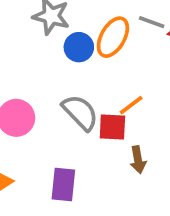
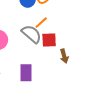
orange line: (131, 105) -> (41, 23), moved

